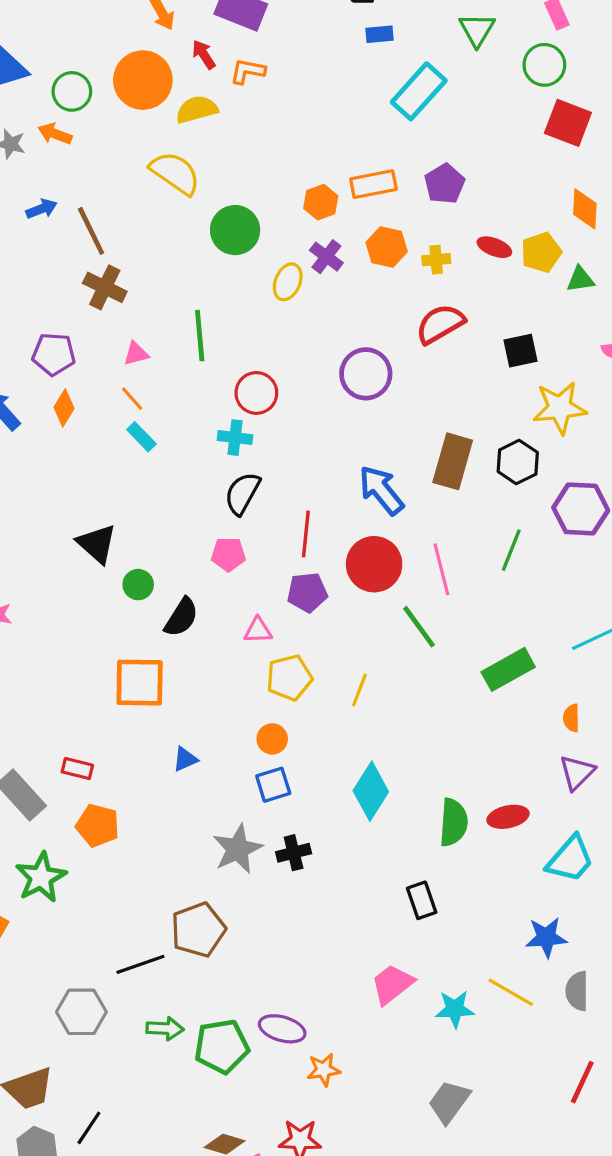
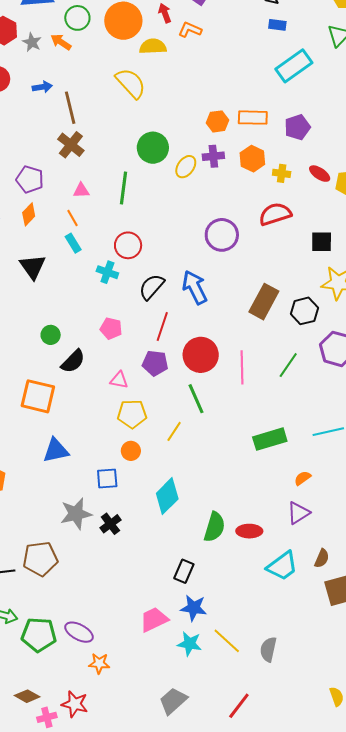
green circle: (235, 230) -> (153, 148), moved
purple cross: (326, 257) -> (213, 156), turned 35
red circle: (256, 393) -> (128, 245), moved
cyan cross: (235, 438) -> (107, 272), moved
blue arrow: (381, 490) -> (195, 287), moved
black semicircle: (242, 493) -> (152, 287), moved
black triangle: (97, 544) -> (33, 267), moved
green line: (419, 627) -> (196, 399), moved
orange semicircle: (571, 718) -> (303, 478), turned 42
orange circle: (272, 739) -> (131, 451), moved
blue triangle: (185, 759) -> (56, 450), size x1.6
black cross: (294, 853) -> (110, 524), turned -35
black rectangle: (422, 900) -> (184, 571), turned 30
blue star: (546, 937) -> (194, 608), moved
red line: (582, 1082) -> (239, 706), moved

